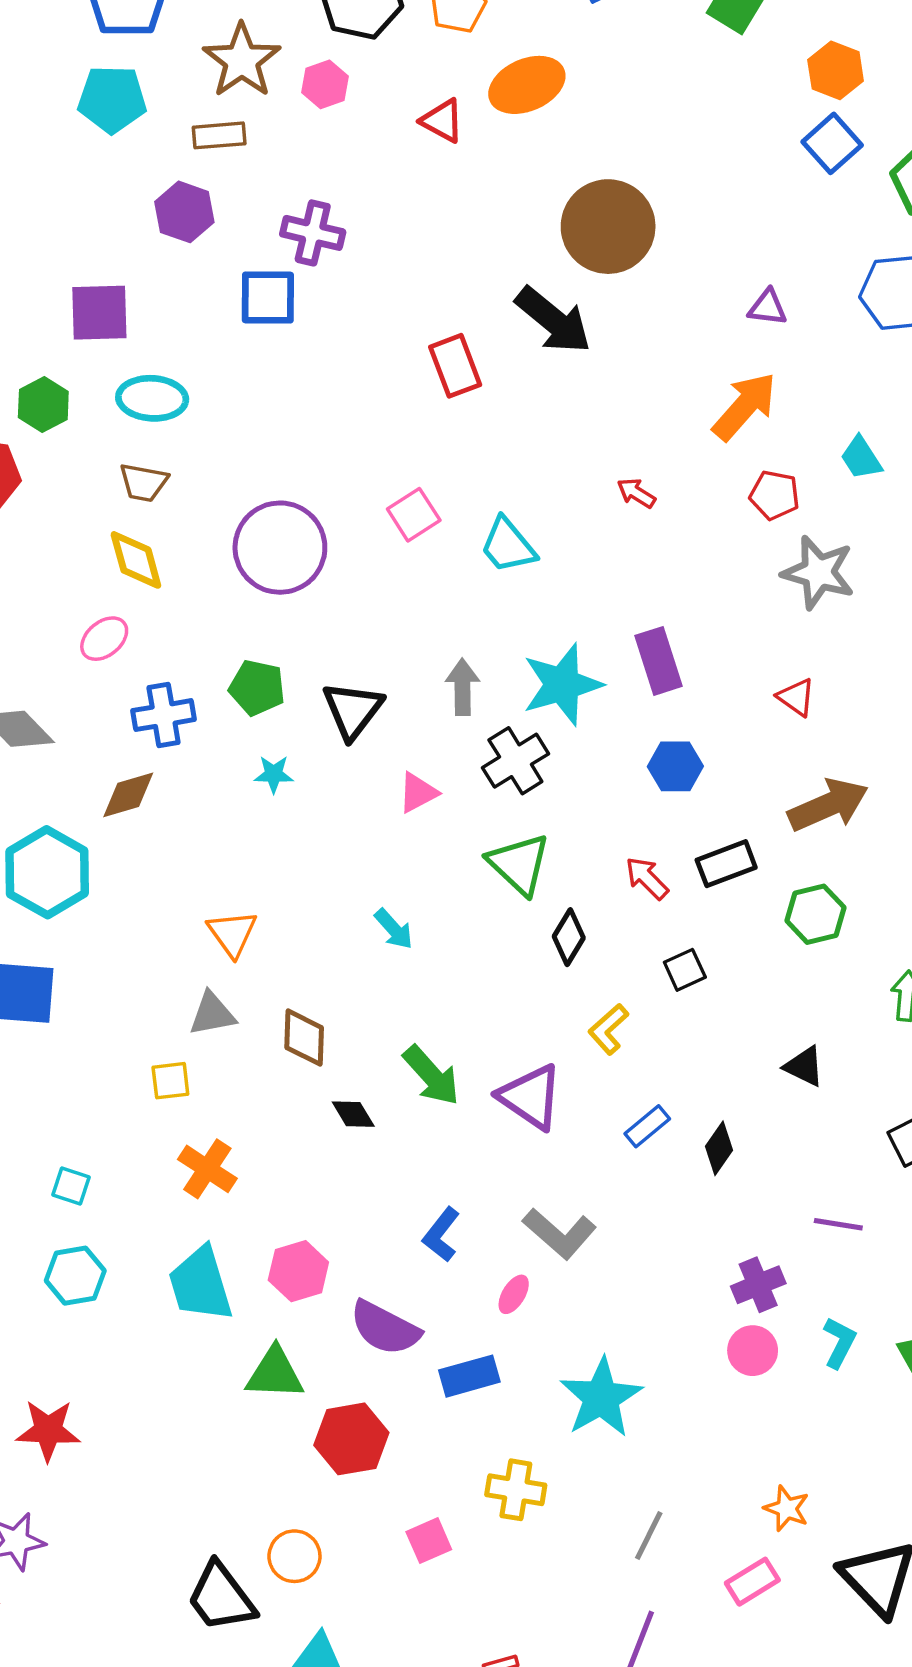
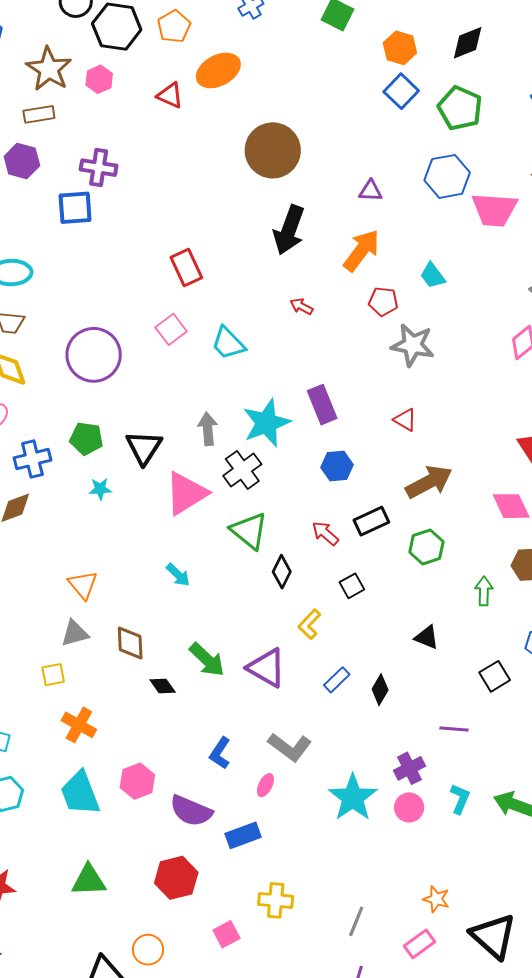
black arrow: (553, 320) -> (289, 230), moved, turned 75
red rectangle: (455, 366) -> (186, 267), moved
pink triangle: (418, 793) -> (186, 493), size x1.8
green triangle: (275, 1373) -> (89, 880), moved
cyan star: (601, 1398) -> (353, 798), moved

